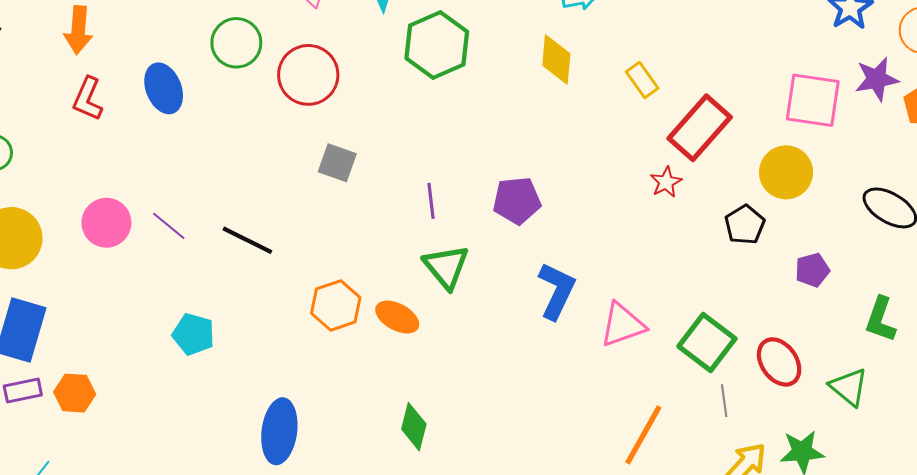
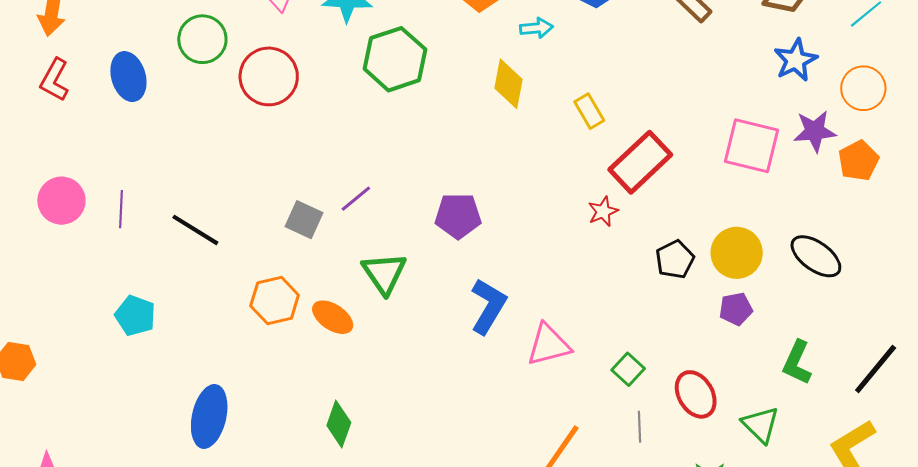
gray square: (337, 163) -> (304, 220), moved
yellow circle: (786, 172) -> (737, 253), moved
purple line: (431, 201) -> (356, 199), moved, turned 52
purple line: (169, 226) -> (121, 209), turned 48
green square: (707, 342) -> (628, 369), size x0.6

